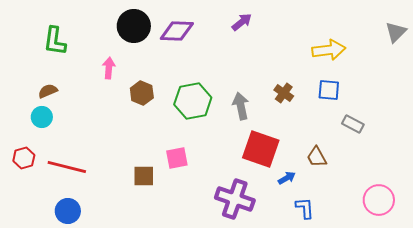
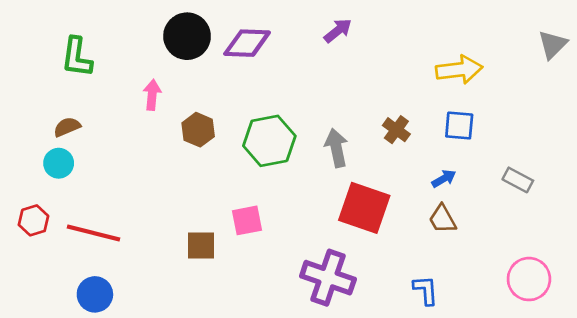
gray rectangle: (353, 124) -> (518, 180), moved
blue arrow: (287, 178) -> (444, 179), moved

